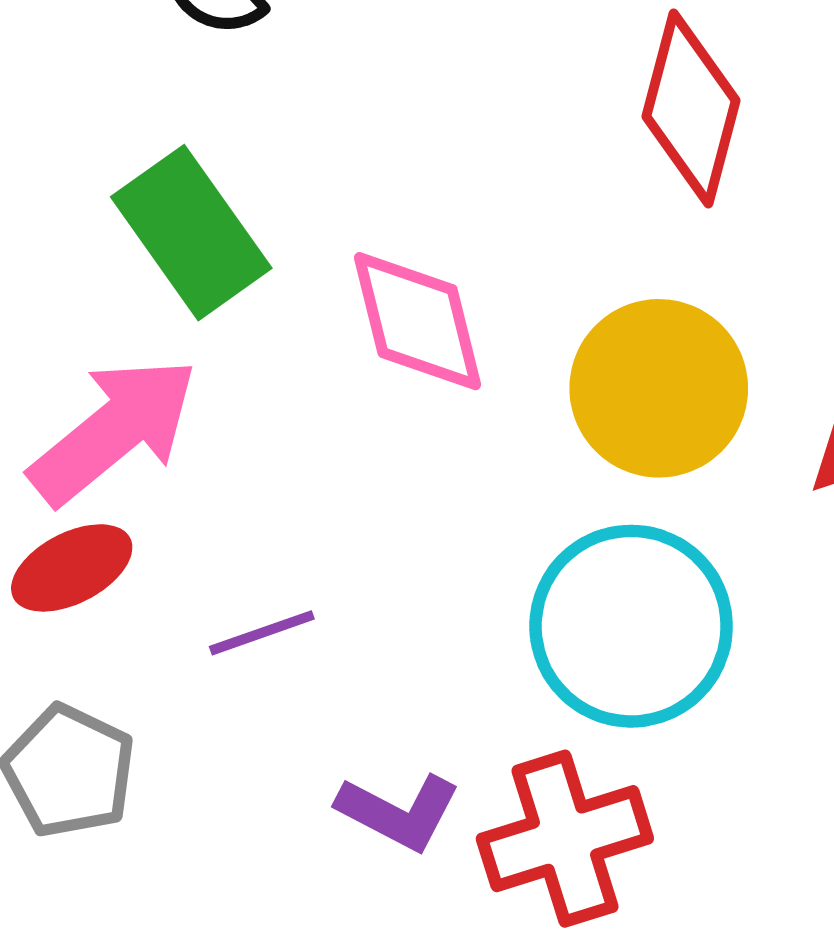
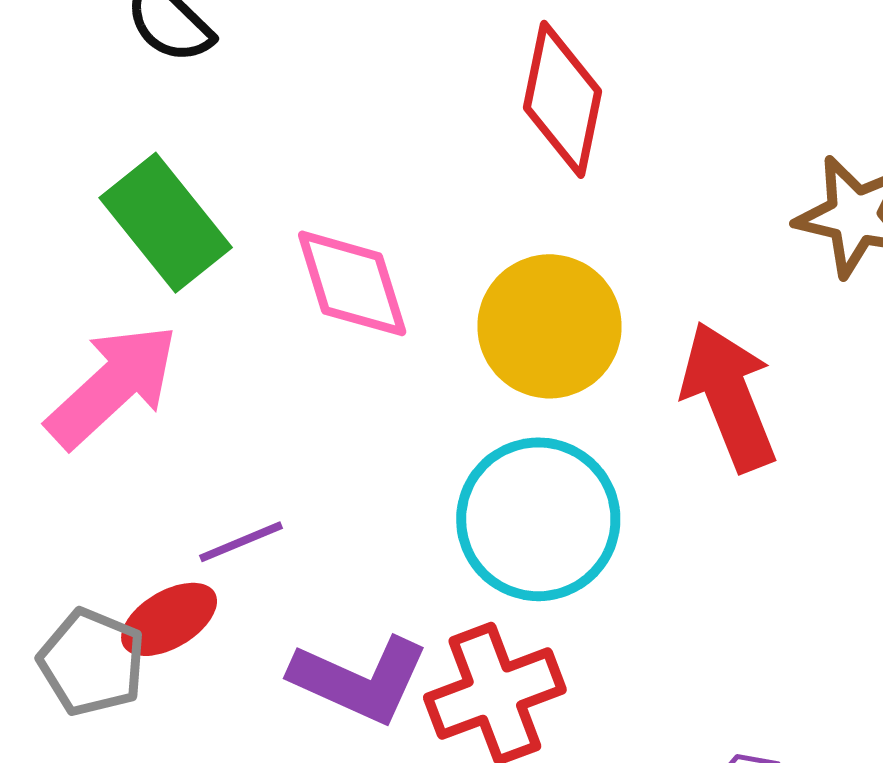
red ellipse: (72, 568) -> (169, 619), moved
purple L-shape: (399, 812) -> (360, 680), size x1.4

